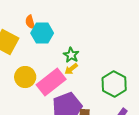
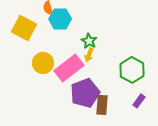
yellow arrow: (71, 69) -> (89, 55), turned -32

